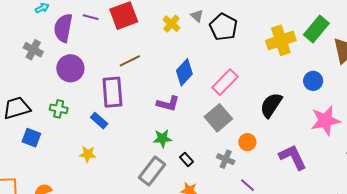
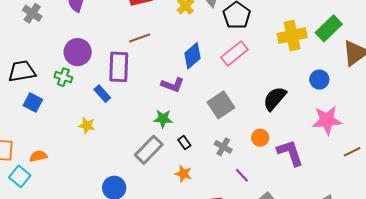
gray cross: (33, 50) -> (32, 13), moved
purple circle: (70, 68) -> (78, 52), moved
pink rectangle: (225, 82) -> (234, 53), moved
orange circle: (247, 142) -> (260, 138), moved

